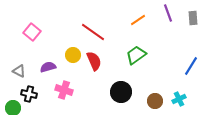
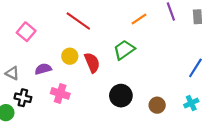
red line: (93, 32) -> (78, 21), moved
green trapezoid: (136, 55) -> (124, 50), moved
cyan cross: (179, 99) -> (191, 103), moved

